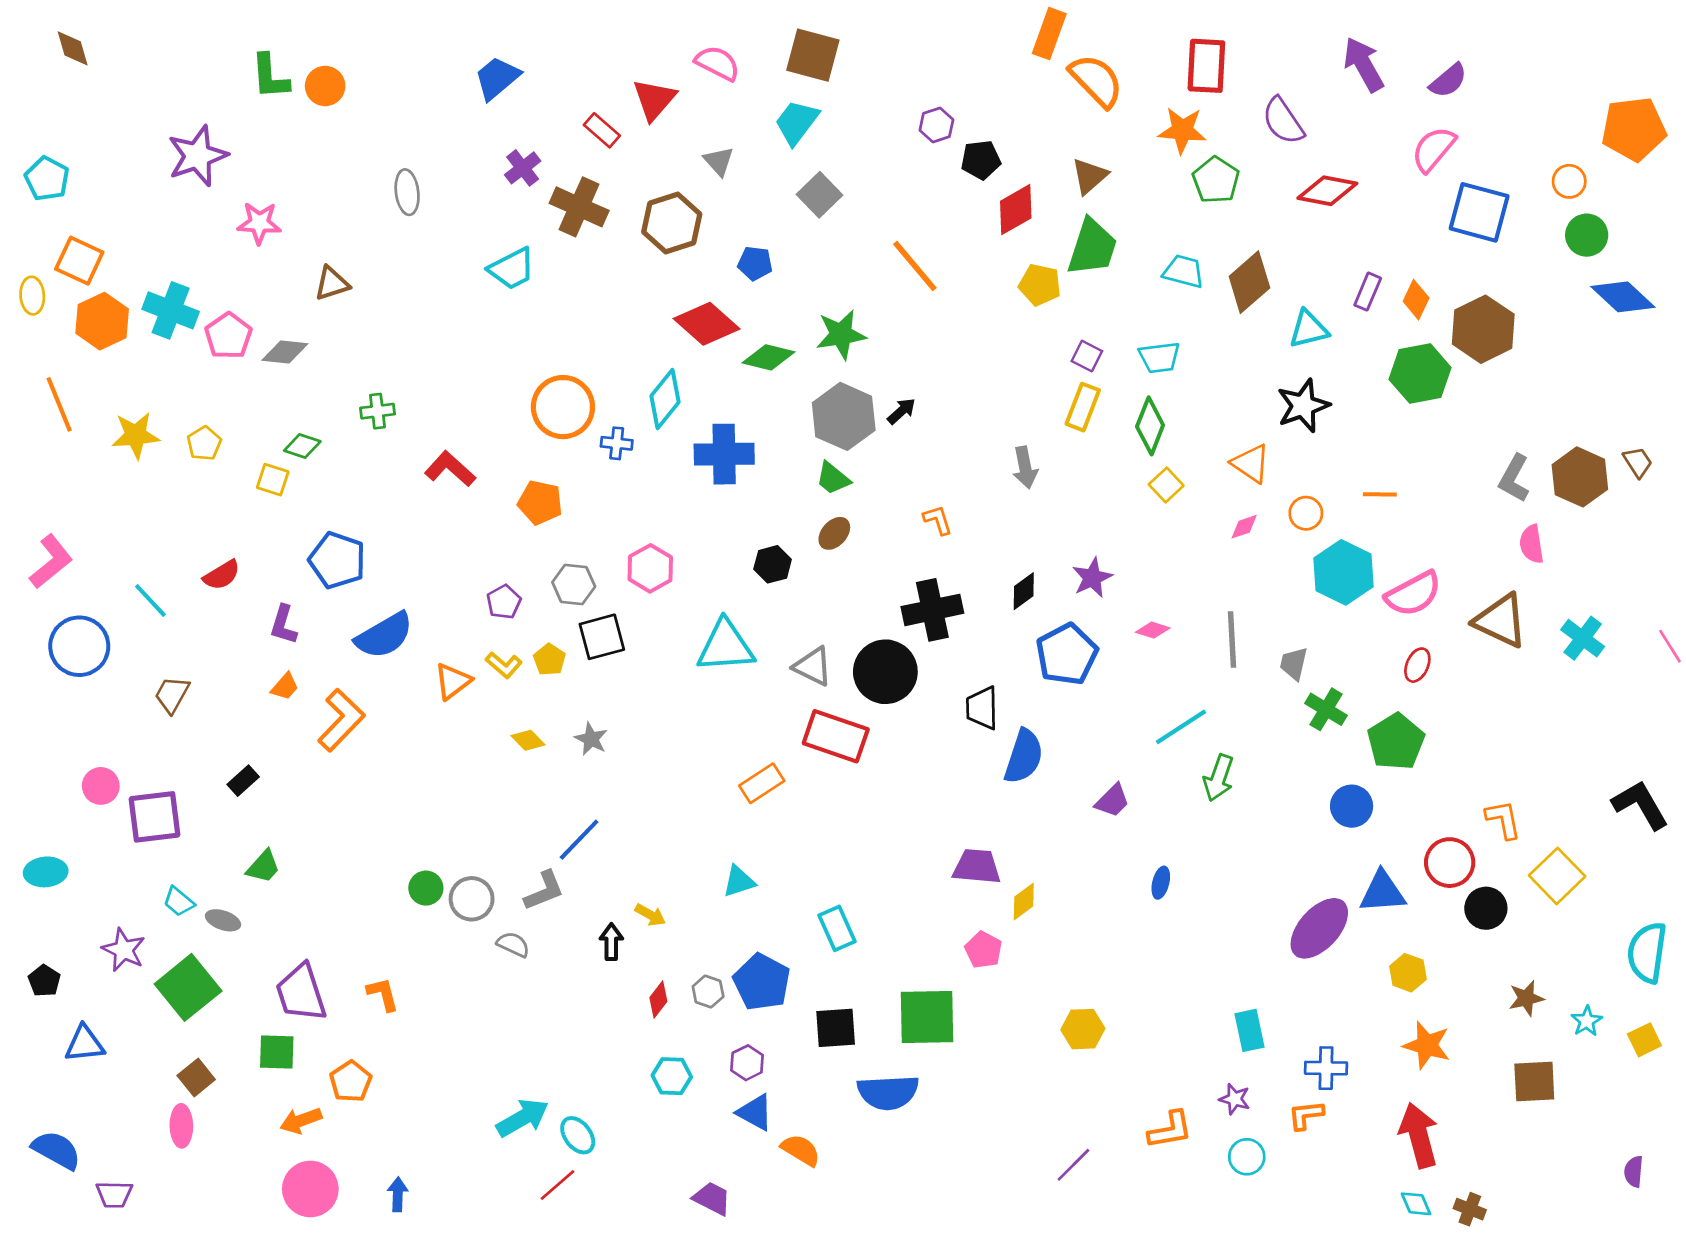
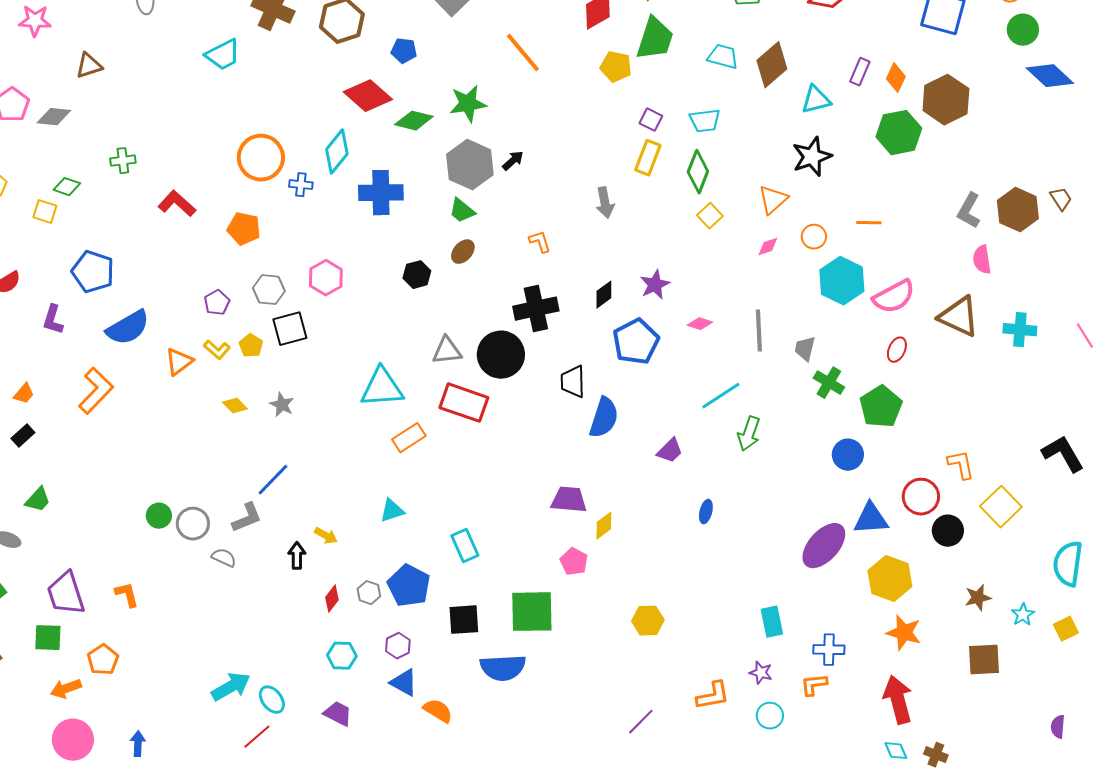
orange triangle: (1251, 464) -> (773, 200), turned 44
cyan cross: (1583, 638) -> (1020, 330), turned -32
cyan triangle: (725, 646) -> (382, 388), moved
gray triangle: (813, 666) -> (447, 351), turned -32
orange trapezoid: (285, 687) -> (24, 394), moved
yellow hexagon: (1408, 973) -> (890, 579), size x1.6
purple trapezoid: (712, 1198) -> (338, 714), moved

